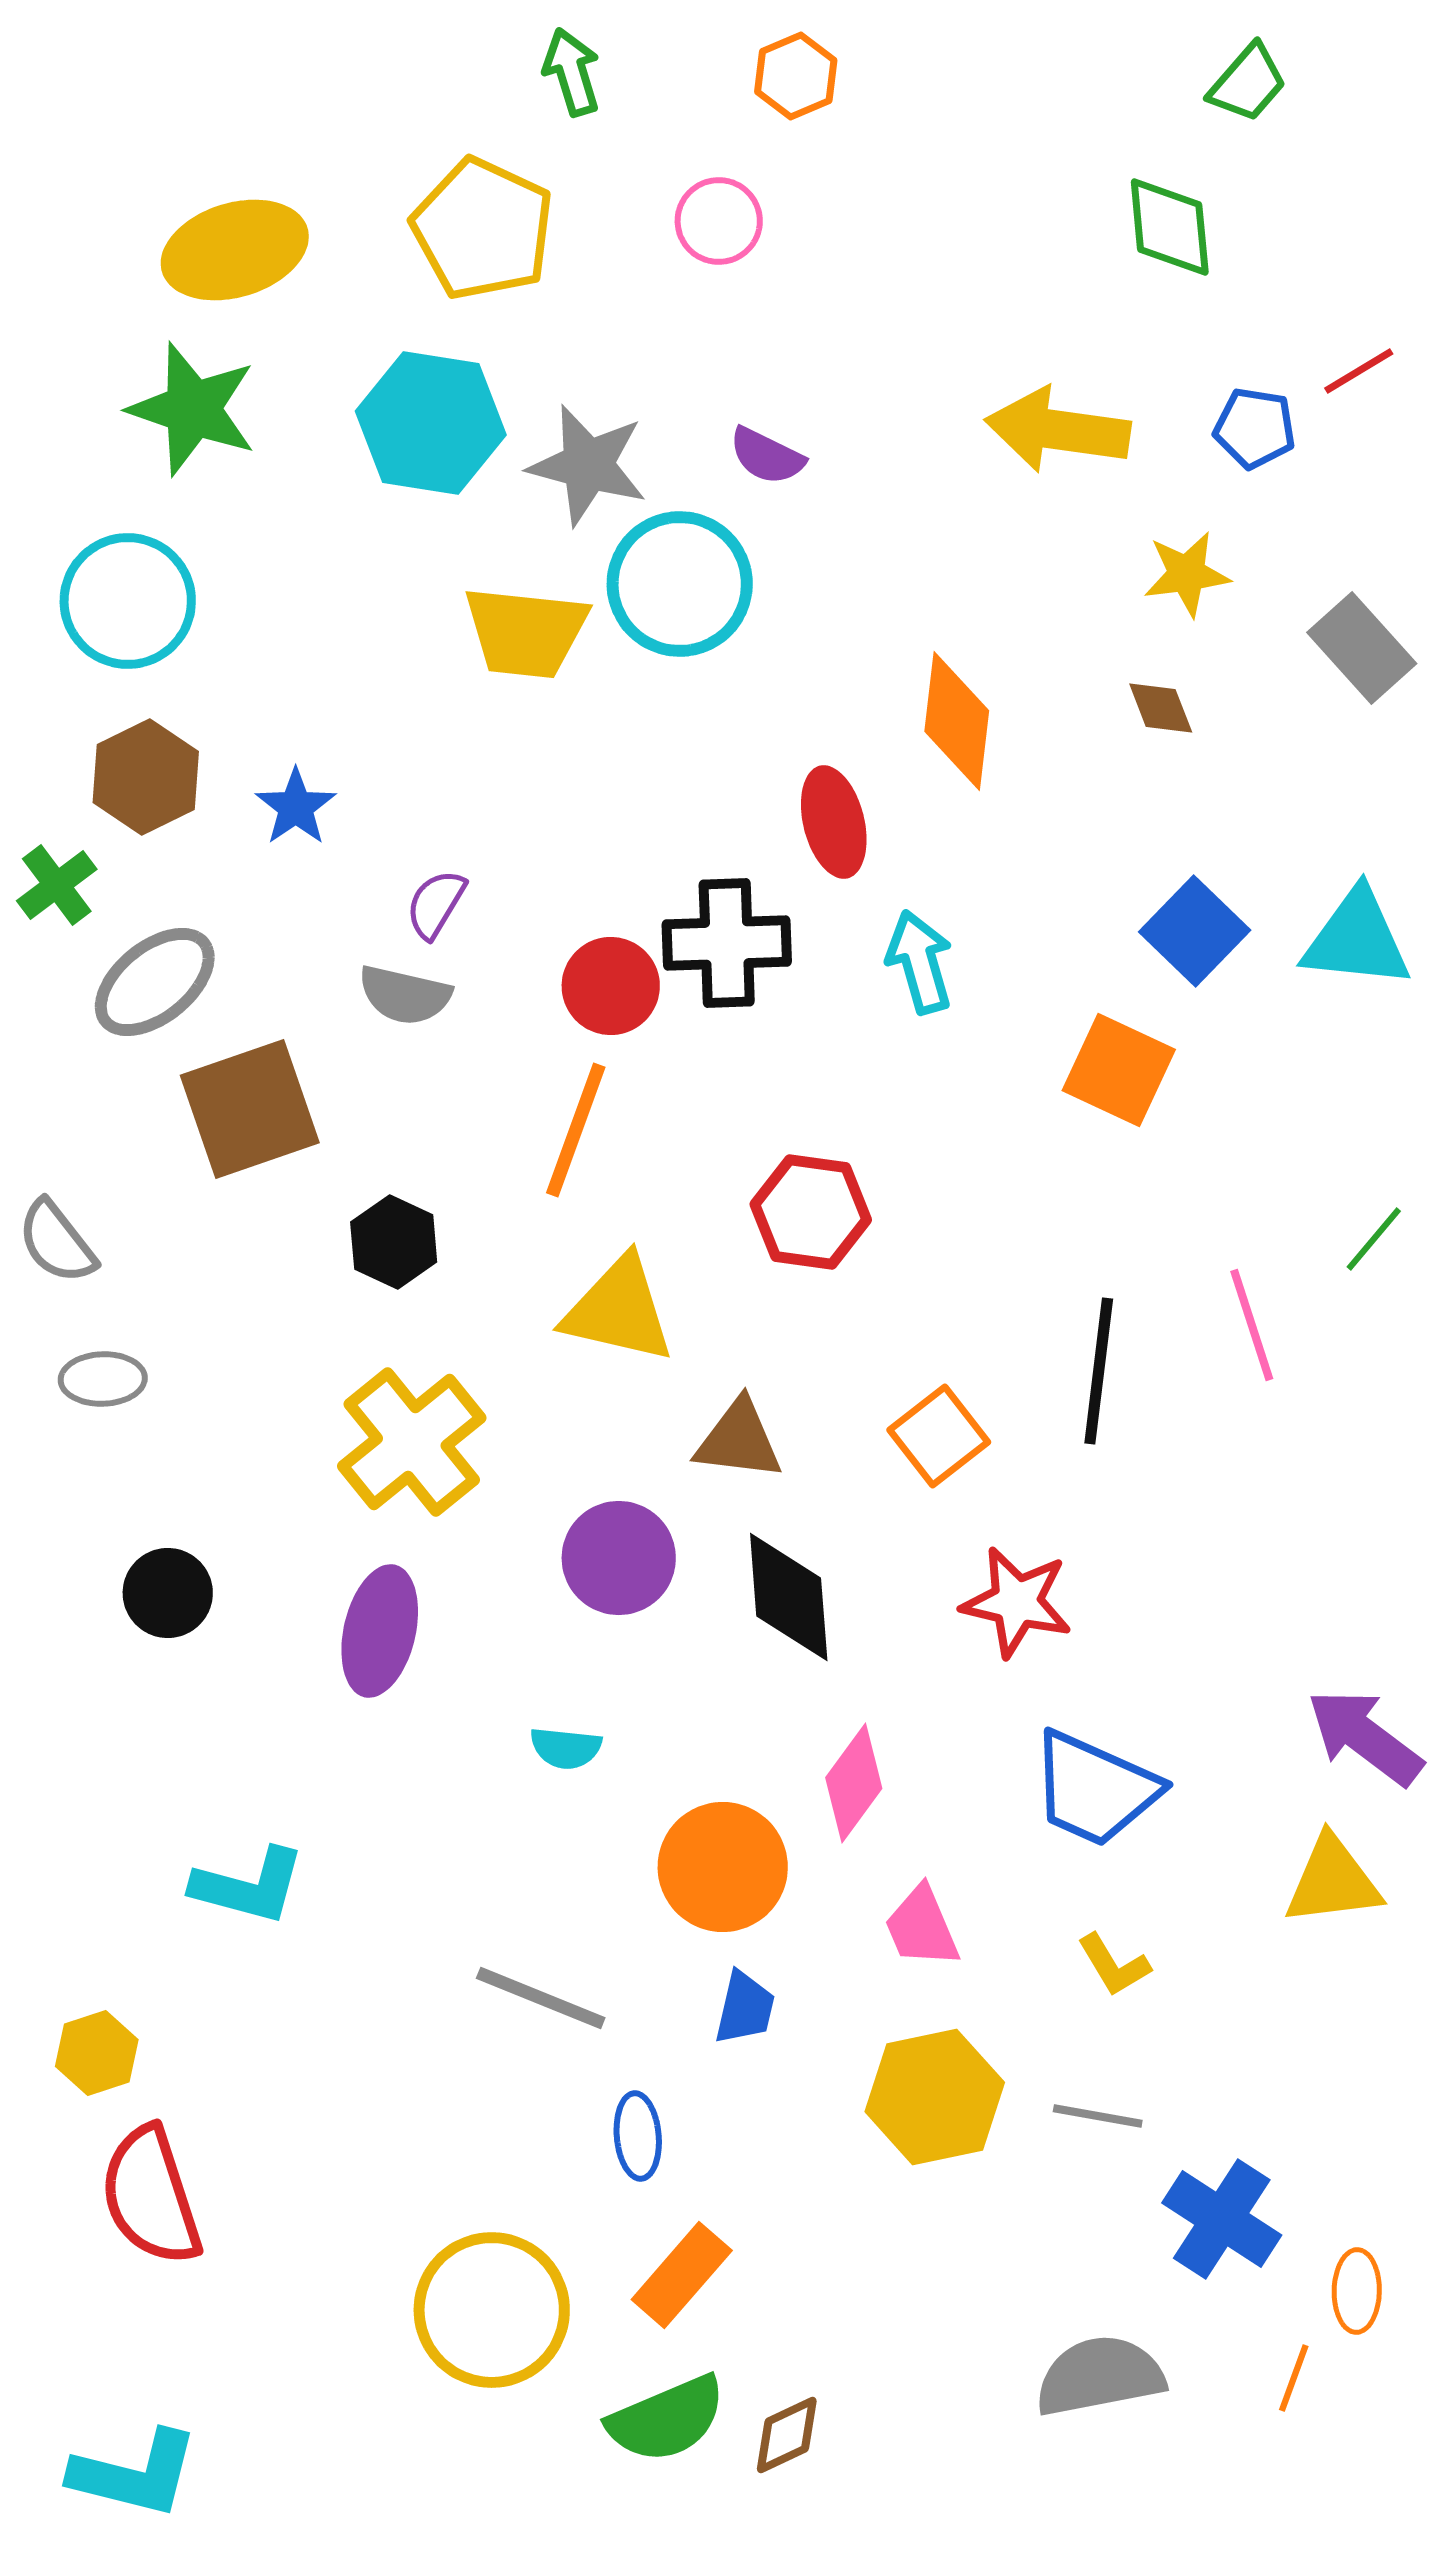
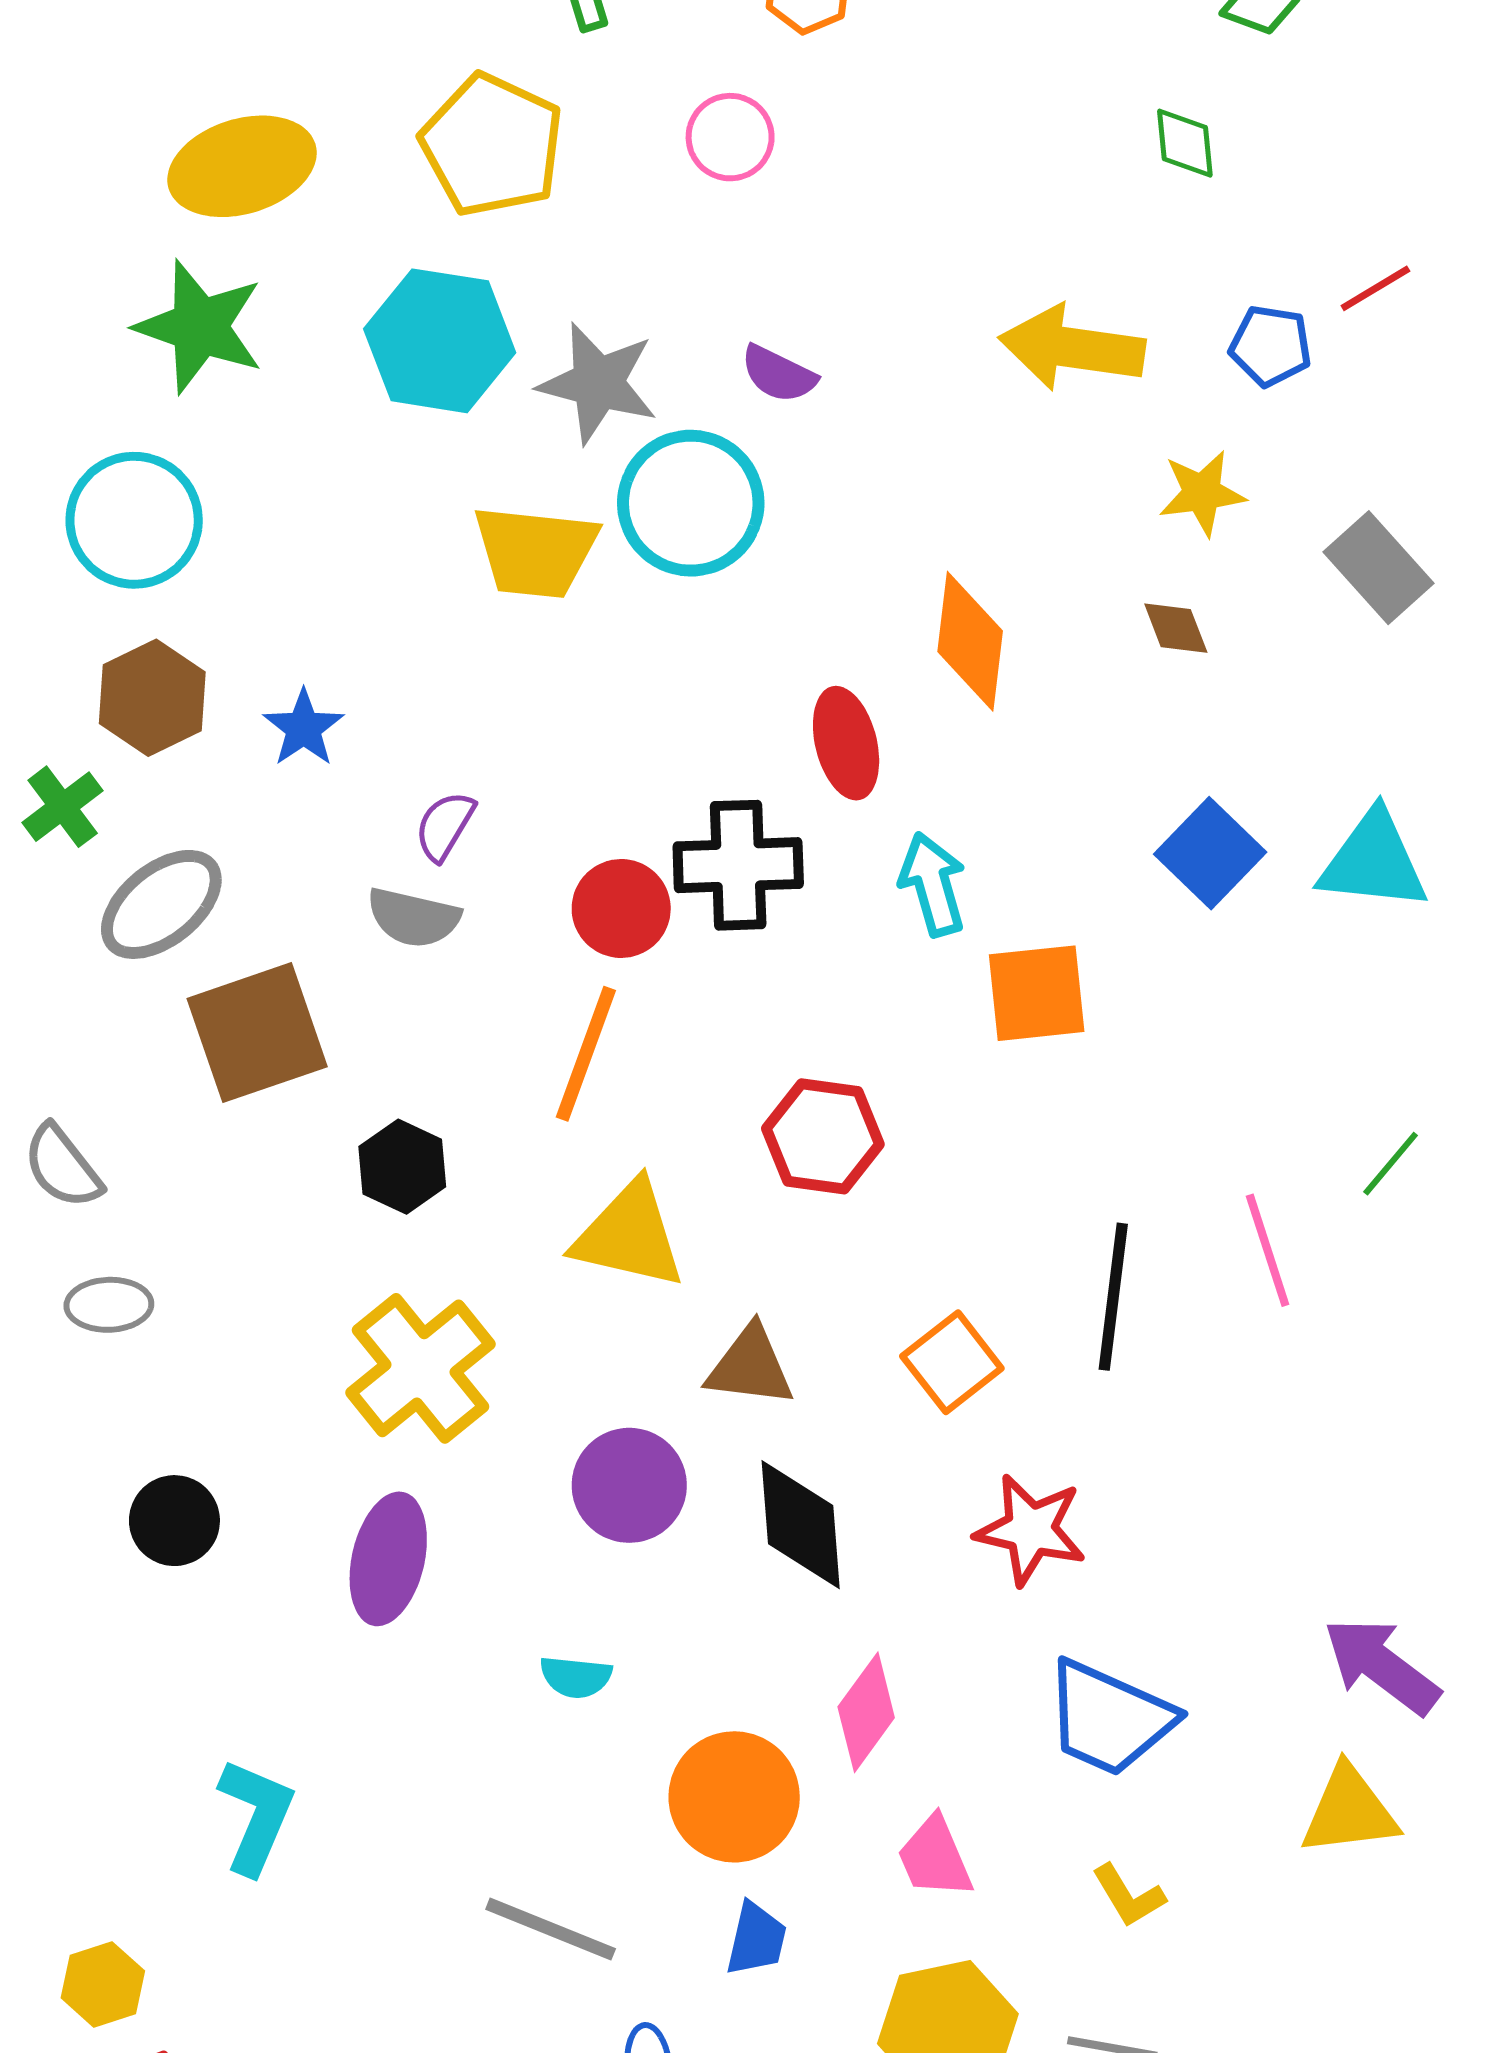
green diamond: (1170, 227) -> (1185, 143), size x0.7
orange square: (1119, 1070) -> (1037, 993), moved, turned -31
cyan L-shape: (249, 1886) -> (256, 1816), turned -82

